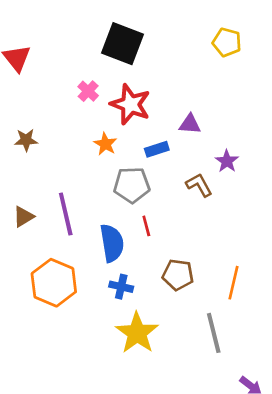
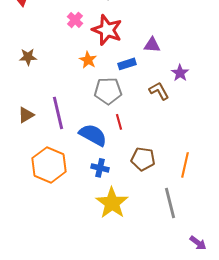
blue semicircle: (112, 243) -> (93, 135), turned -52

